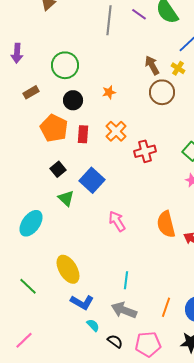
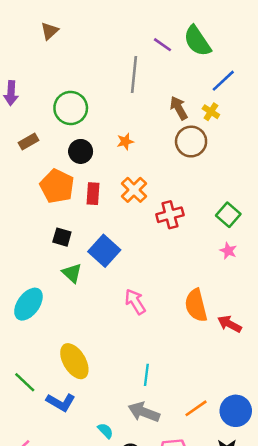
gray line: (109, 20) -> (134, 74), moved
black square: (58, 169) -> (62, 237), turned -35
blue L-shape: (82, 302) -> (61, 402), moved
orange line: (166, 307) -> (196, 408), turned 36

